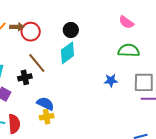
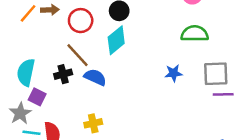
red circle: (31, 32) -> (81, 21), moved
blue semicircle: (45, 104) -> (95, 77), moved

